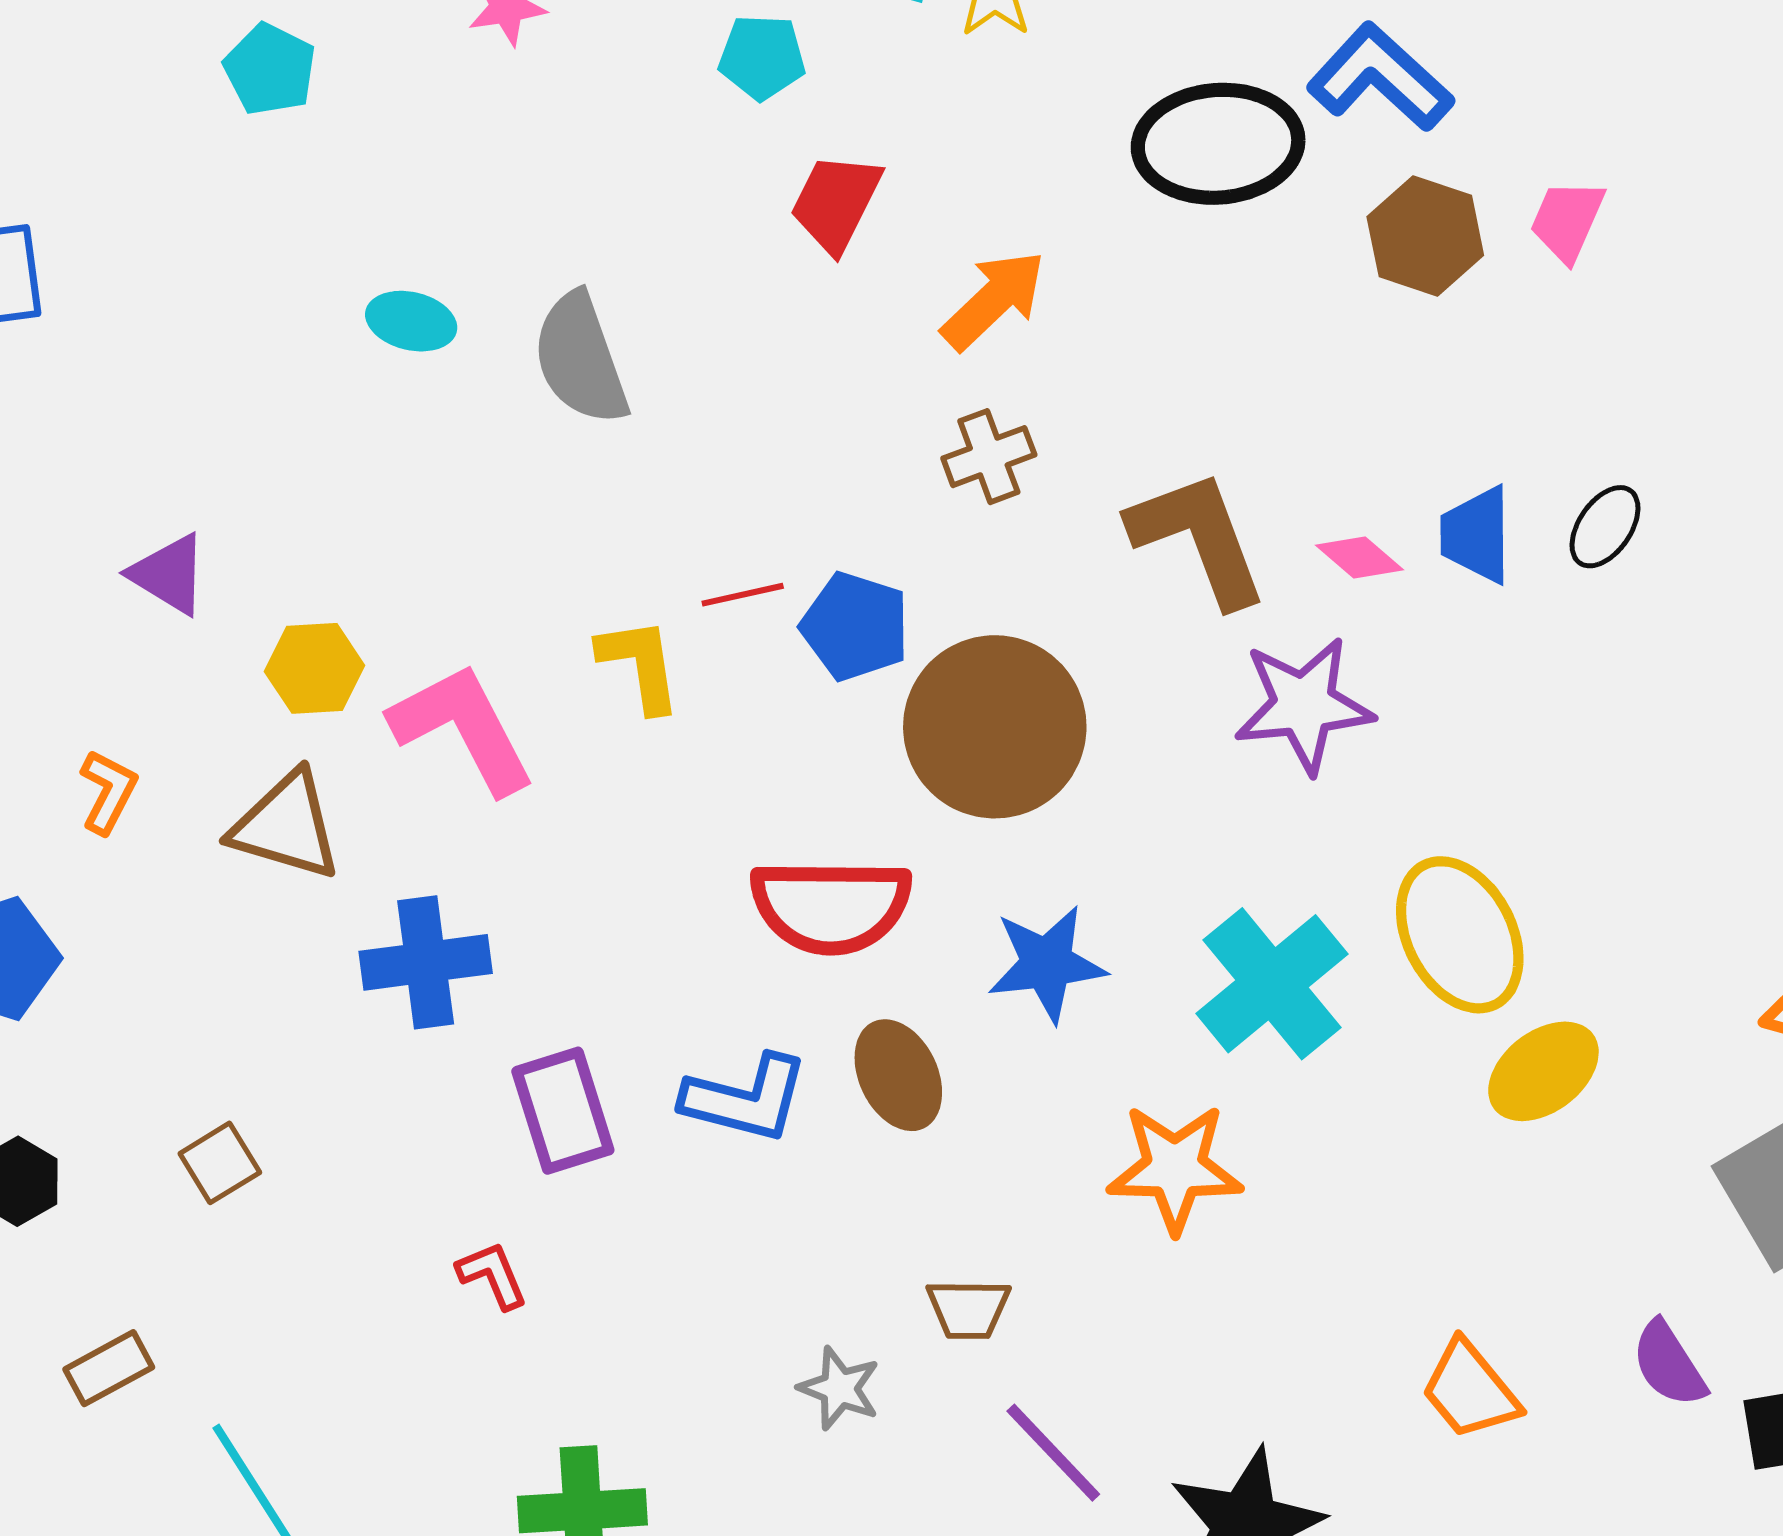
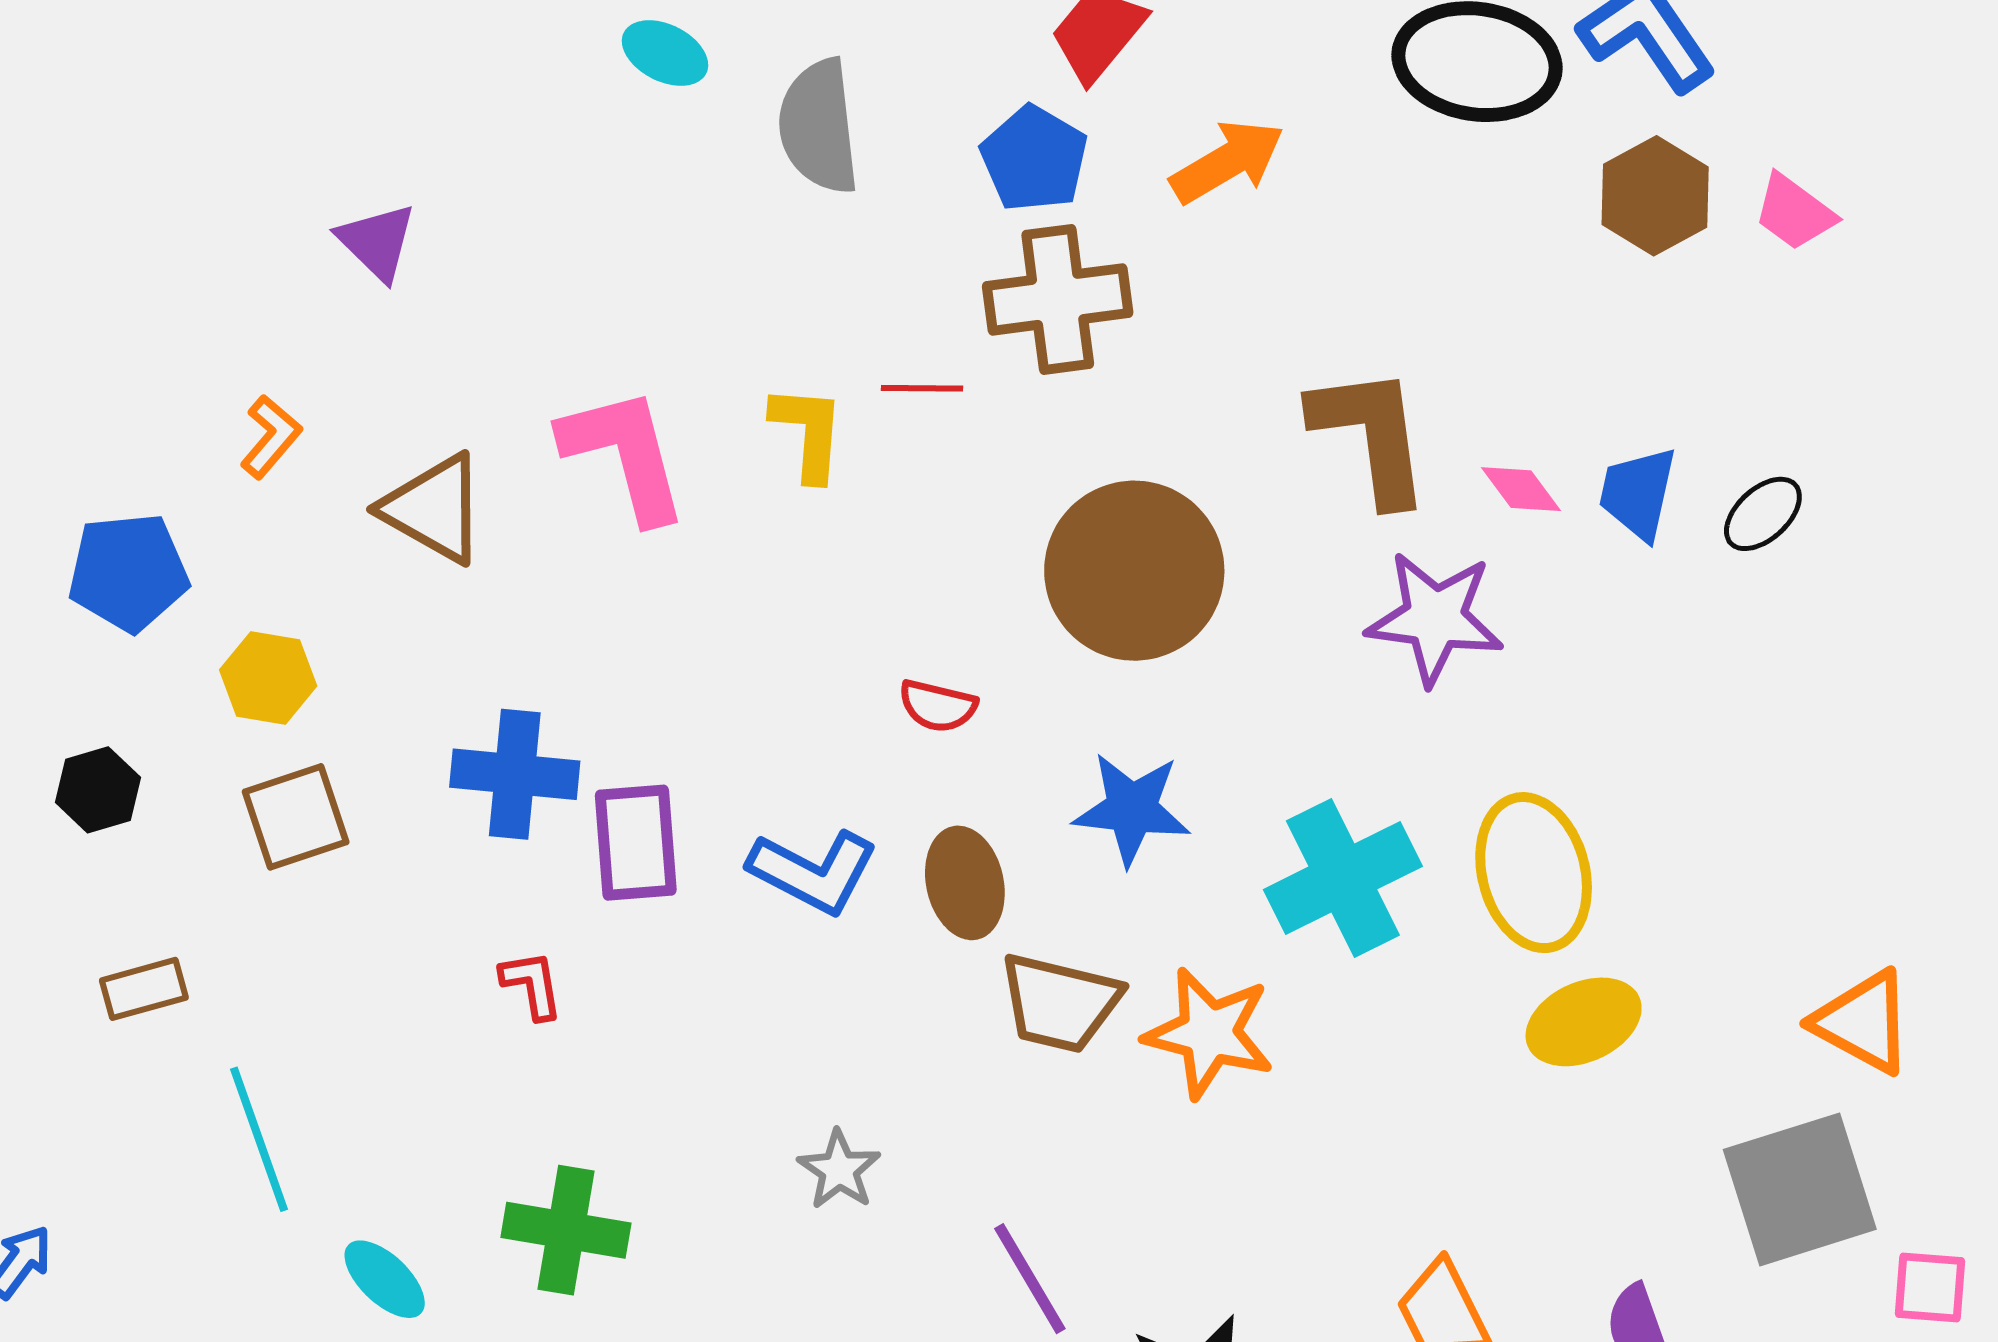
pink trapezoid: (1567, 221) -> (1794, 212), turned -90
brown cross: (989, 457) -> (1058, 299), moved, size x1.6
blue pentagon: (855, 626) -> (1034, 159), moved
yellow hexagon: (315, 668) -> (268, 678), moved
red semicircle: (831, 906) -> (938, 706), size x0.5
blue cross: (426, 962) -> (515, 774), moved
brown square: (220, 1163) -> (296, 817), size x1.4
brown trapezoid: (968, 1309) -> (1060, 1003), moved, size x1.5

